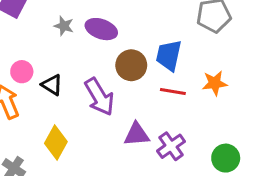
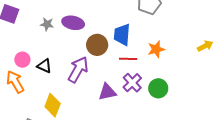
purple arrow: (99, 97) -> (78, 70), turned -112
purple cross: (171, 146) -> (132, 83), moved
green circle: (226, 158) -> (158, 88), moved

